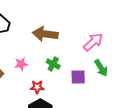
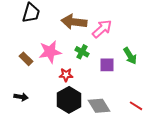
pink arrow: (93, 42) -> (102, 29), moved
pink star: (21, 64) -> (50, 52), size x1.6

